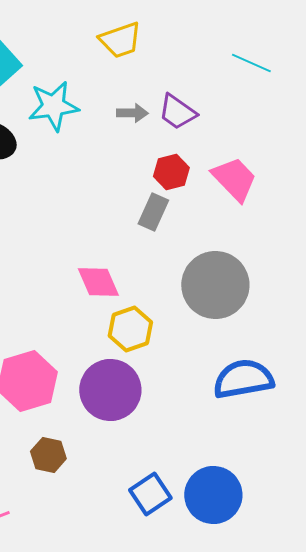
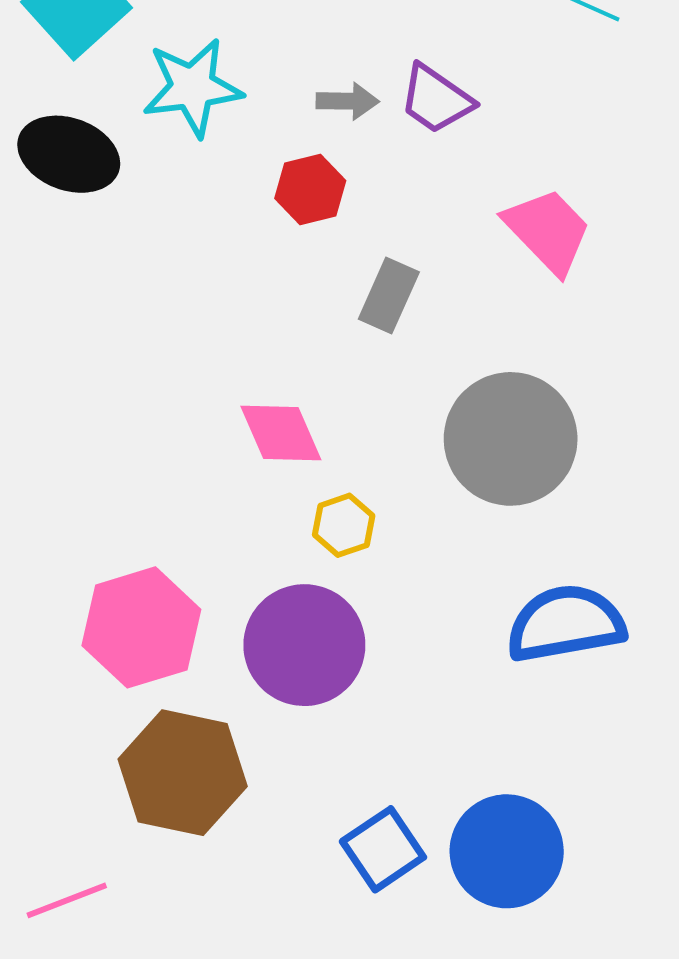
red hexagon: (171, 172) -> (310, 190), moved
yellow hexagon: (130, 329) -> (344, 525), size x0.7
brown hexagon: (48, 455) -> (183, 773), size x1.8

